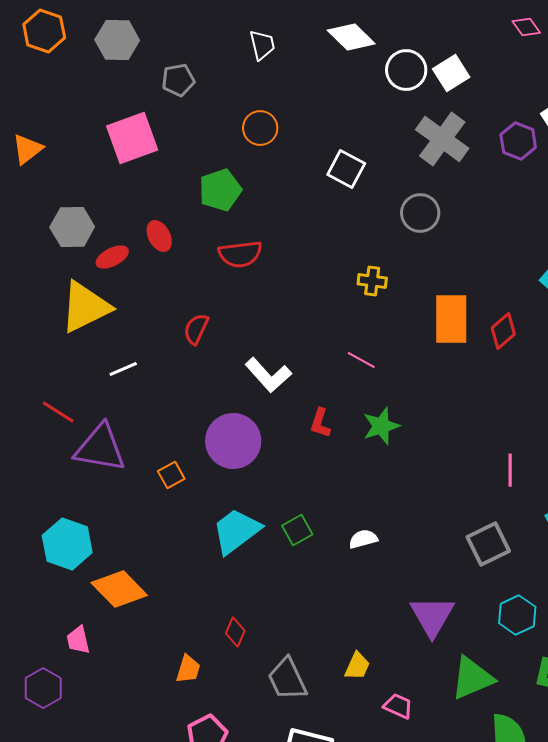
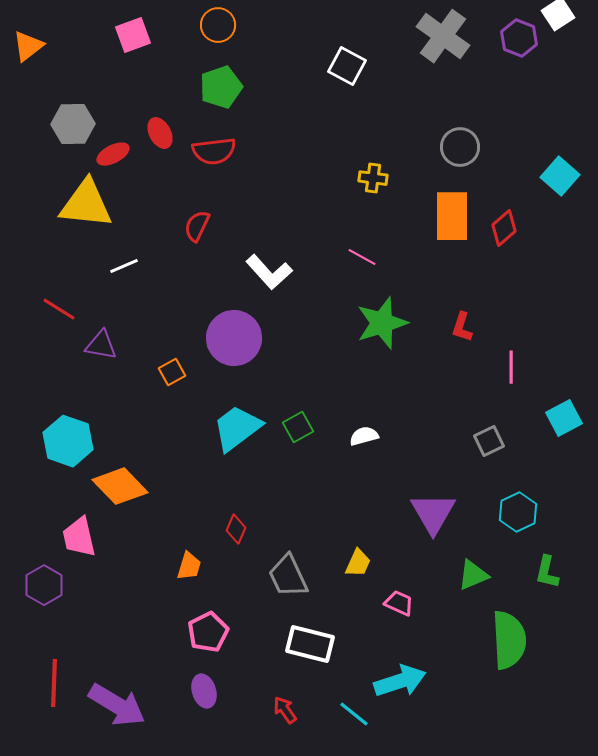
orange circle: (260, 128) -> (218, 25), moved
pink square: (132, 138) -> (133, 35), size x0.7
gray circle: (420, 213) -> (460, 147), moved
red semicircle: (240, 254) -> (214, 151), moved
yellow triangle: (85, 307) -> (86, 204), turned 32
red L-shape: (320, 423) -> (462, 327), moved
green star: (381, 426) -> (382, 323), size x1.4
purple triangle: (100, 448) -> (101, 345), size x0.6
gray square: (488, 544) -> (489, 441), size x0.7
pink trapezoid: (78, 640) -> (79, 537), size x1.4
green triangle: (472, 678) -> (473, 575), size x0.7

